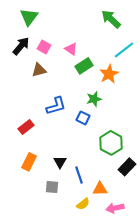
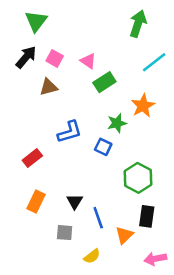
green arrow: (111, 19) -> (138, 24), turned 65
orange star: (109, 74) -> (143, 106), moved
black rectangle: (127, 167) -> (147, 216), moved, turned -36
orange triangle: (100, 189) -> (124, 235), turned -42
yellow semicircle: (83, 204) -> (92, 256), moved
pink arrow: (115, 208) -> (155, 259), moved

